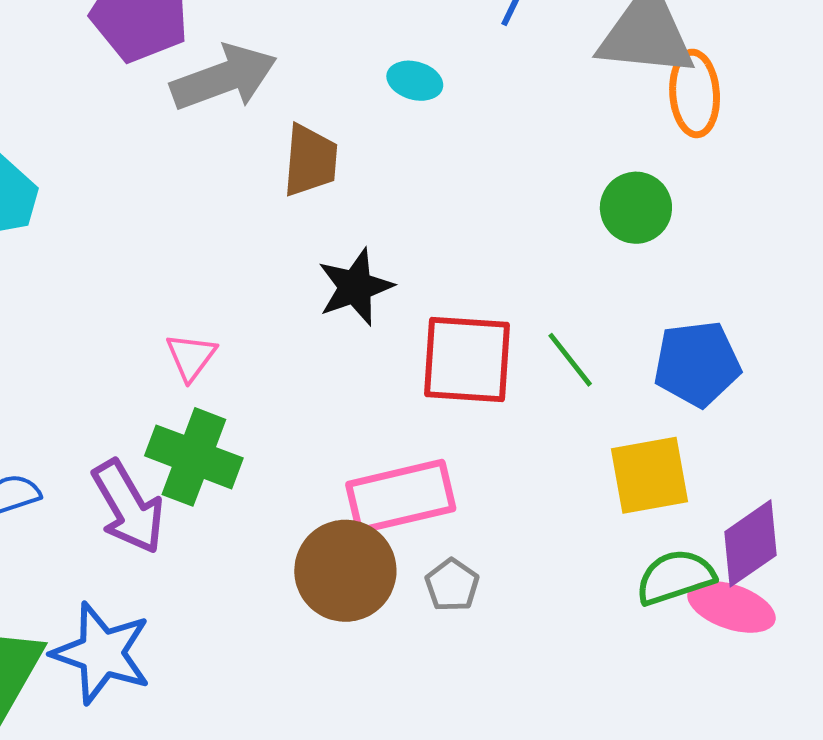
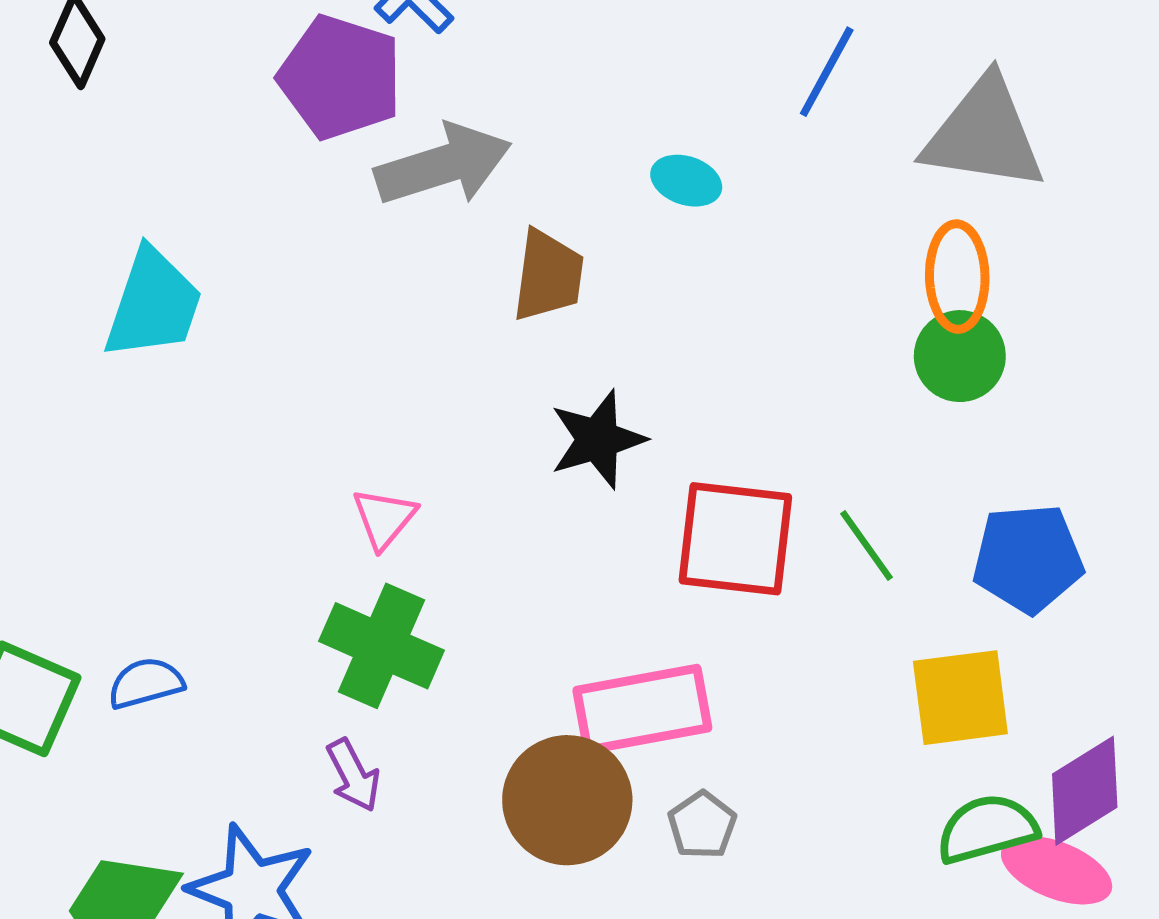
orange ellipse: (695, 93) -> (957, 277), moved
purple arrow: (128, 507) -> (353, 775), moved, size x0.6

